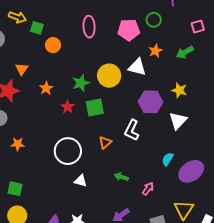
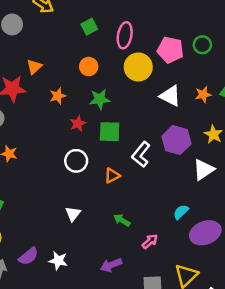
green square: (37, 28) -> (89, 27), moved, turned 32
orange circle: (53, 45) -> (89, 67), moved
orange star: (155, 51) -> (203, 95), moved
yellow circle: (109, 76) -> (138, 67), moved
white L-shape: (132, 130) -> (141, 154), moved
white circle: (68, 151) -> (76, 161), moved, size x0.7
white triangle: (81, 181) -> (73, 214), turned 40

